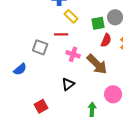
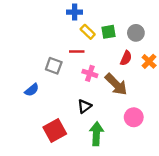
green square: (98, 23) -> (109, 32), moved
red square: (41, 106) -> (55, 130), size x1.5
green arrow: (92, 109) -> (96, 134), moved, size x1.5

